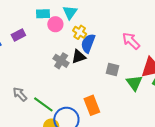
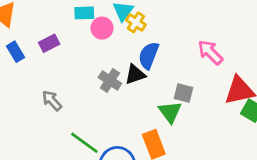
yellow cross: (80, 32) -> (136, 22), moved
green triangle: (134, 83) -> (170, 112), moved
gray arrow: (20, 94) -> (52, 101), moved

